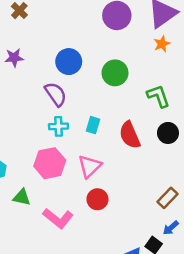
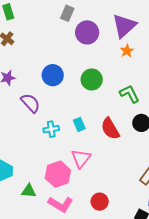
purple semicircle: (56, 94) -> (30, 103), moved
cyan rectangle: (93, 125) -> (79, 124), turned -32
pink hexagon: (50, 163) -> (58, 174), moved
red circle: (97, 199) -> (100, 202), moved

